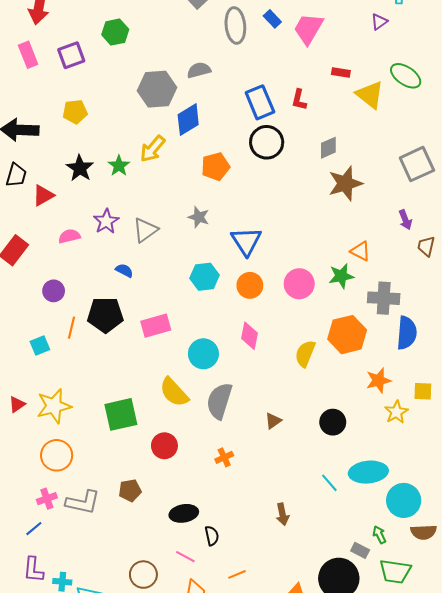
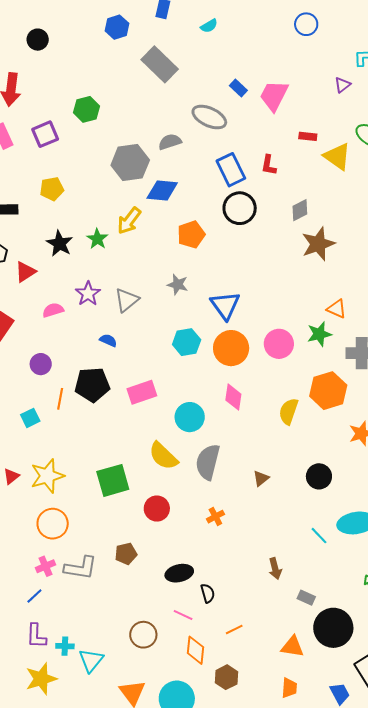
gray ellipse: (235, 25) -> (209, 117), moved, turned -56
blue diamond: (188, 120) -> (162, 190), turned 40
orange circle: (250, 285) -> (231, 348), size x1.4
gray rectangle: (360, 550) -> (306, 598), moved

